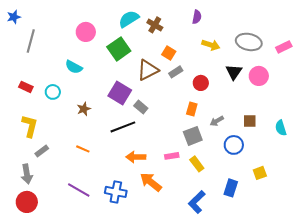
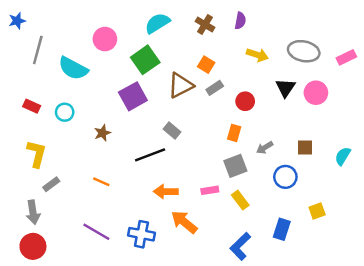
brown cross: (155, 25) -> (205, 24), moved
cyan semicircle: (74, 67) -> (73, 68), moved, size x1.4
purple square: (120, 93) -> (133, 96), moved, turned 30
cyan semicircle: (281, 128) -> (343, 156), turned 49

